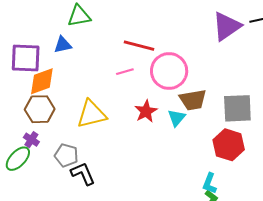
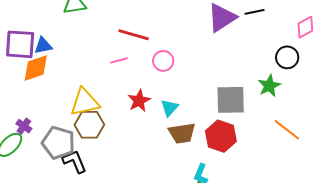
blue triangle: (63, 45) -> (43, 46), moved
pink circle: (169, 71) -> (163, 61), size x0.6
brown trapezoid: (193, 100) -> (182, 133), moved
brown hexagon: (40, 109) -> (89, 125), moved
gray pentagon: (66, 155) -> (58, 143), size x1.4

